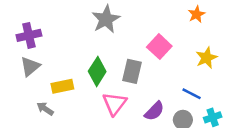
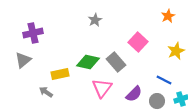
gray star: (106, 19) -> (95, 20), size x0.6
gray triangle: (30, 66) -> (23, 60), moved
green diamond: (97, 71) -> (88, 62), turned 70
gray rectangle: (132, 71) -> (116, 62), turned -54

